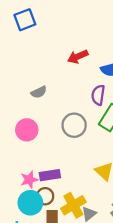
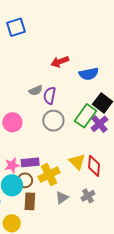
gray semicircle: (39, 92) -> (36, 90), moved
purple semicircle: (98, 95) -> (50, 96), moved
yellow cross: (73, 205) -> (49, 175), moved

